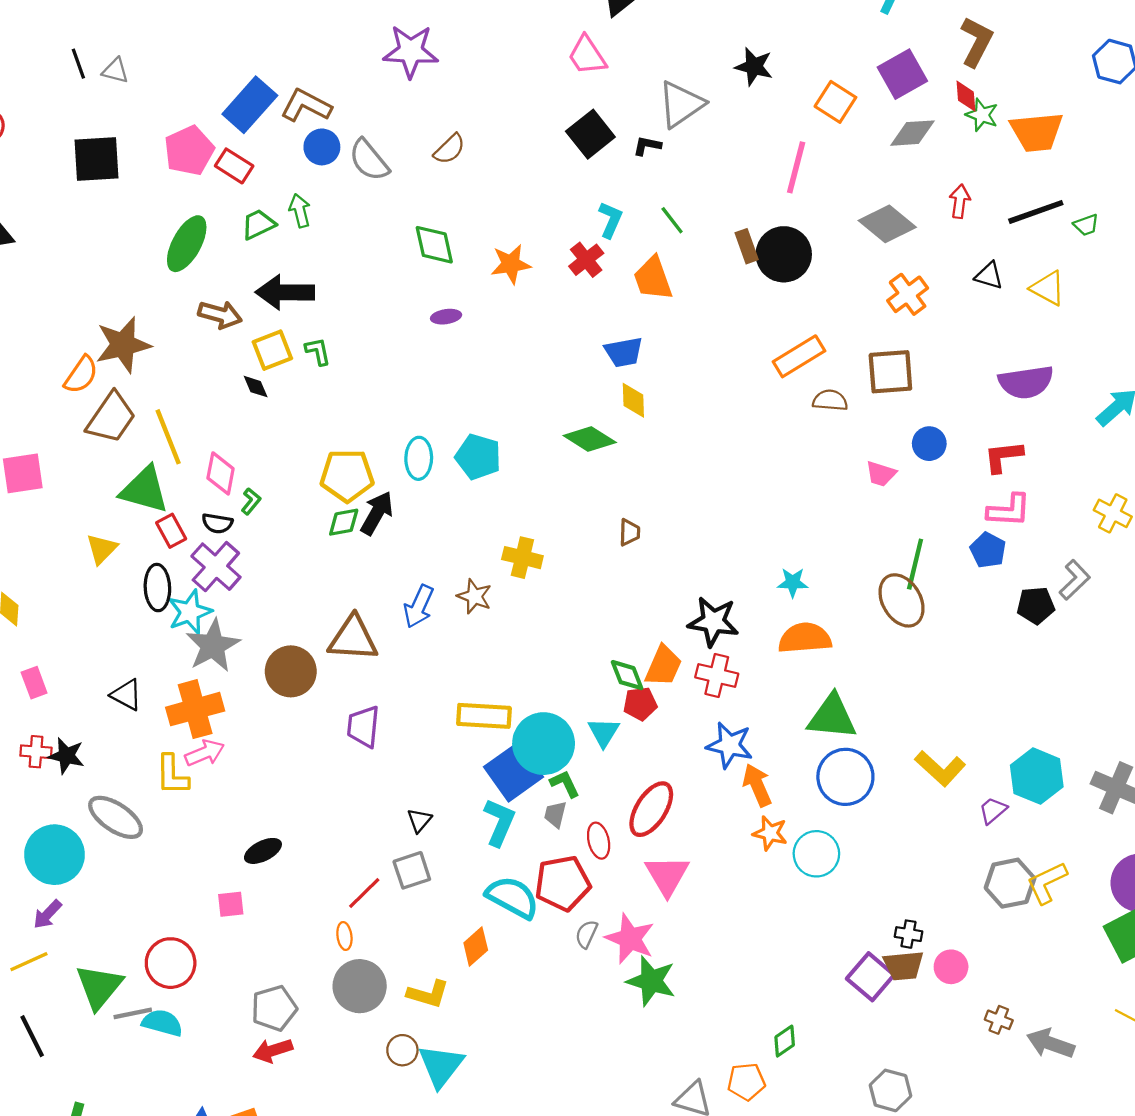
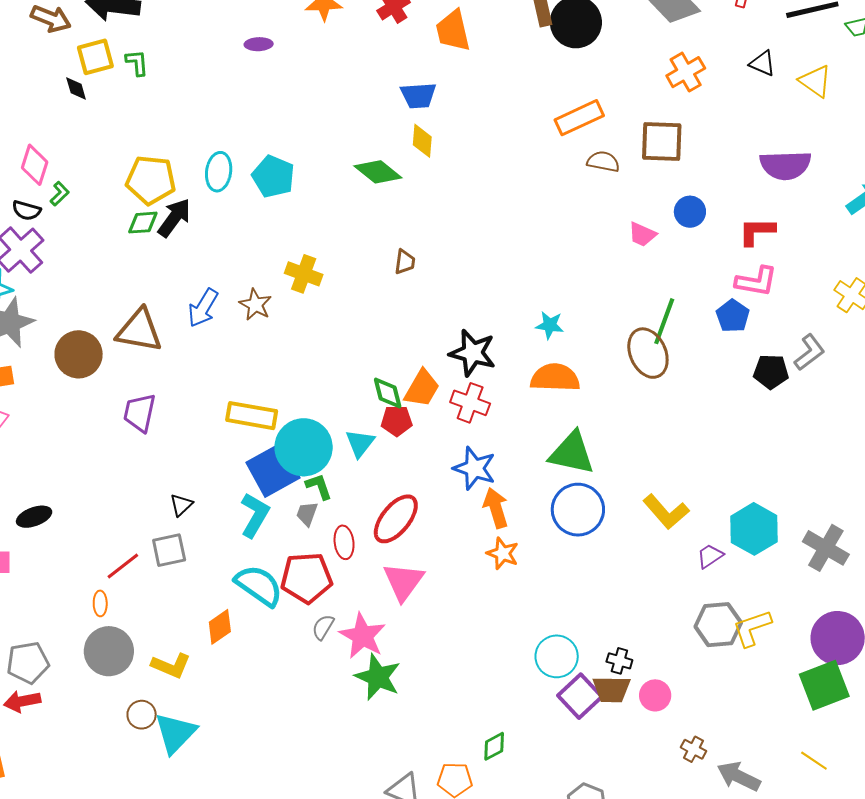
cyan circle: (816, 854) -> (557, 656), moved

